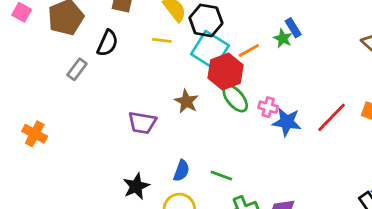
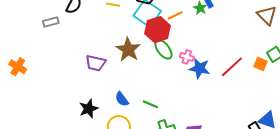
gray rectangle: (77, 69) -> (51, 22), turned 35
brown star: (186, 101) -> (128, 50), size x1.4
blue semicircle: (181, 171) -> (122, 99), turned 119

